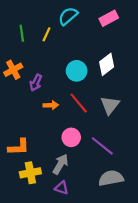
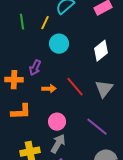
orange cross: (13, 70) -> (14, 80), moved, turned 30
cyan circle: (77, 71) -> (59, 44), moved
pink circle: (71, 137) -> (57, 122), moved
orange L-shape: (19, 147) -> (21, 112), moved

